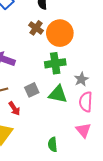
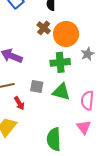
gray star: (81, 79) -> (88, 54), moved
gray square: (32, 90) -> (37, 86), turned 32
green semicircle: (53, 144) -> (54, 139), size x1.6

